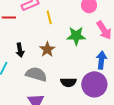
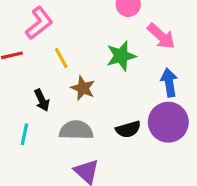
yellow line: (49, 17) -> (61, 58), moved

